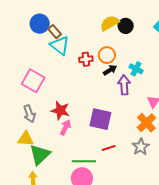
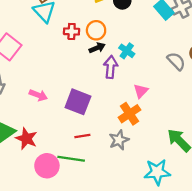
red star: (60, 110) -> (26, 139), moved
pink arrow: (66, 127) -> (38, 95), moved, turned 77
green line: (84, 161) -> (71, 159), moved

